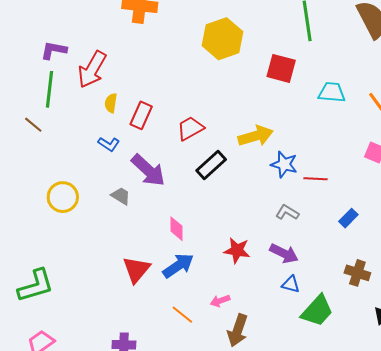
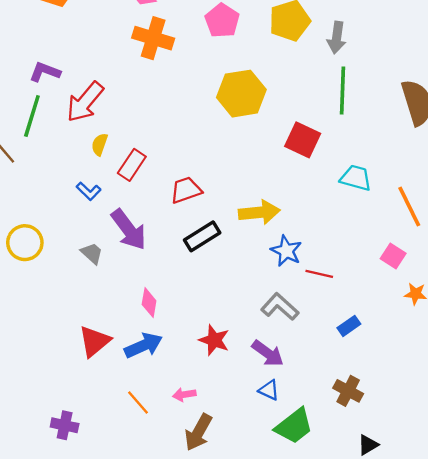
gray L-shape: (287, 212) -> (280, 307), size x1.4

